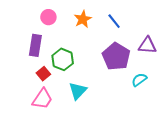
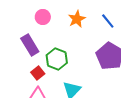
purple rectangle: (35, 45) -> (30, 45), turned -40

